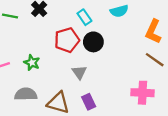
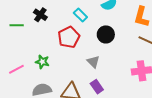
black circle: (93, 42) -> (106, 34), moved
gray triangle: (79, 72) -> (93, 62), moved

